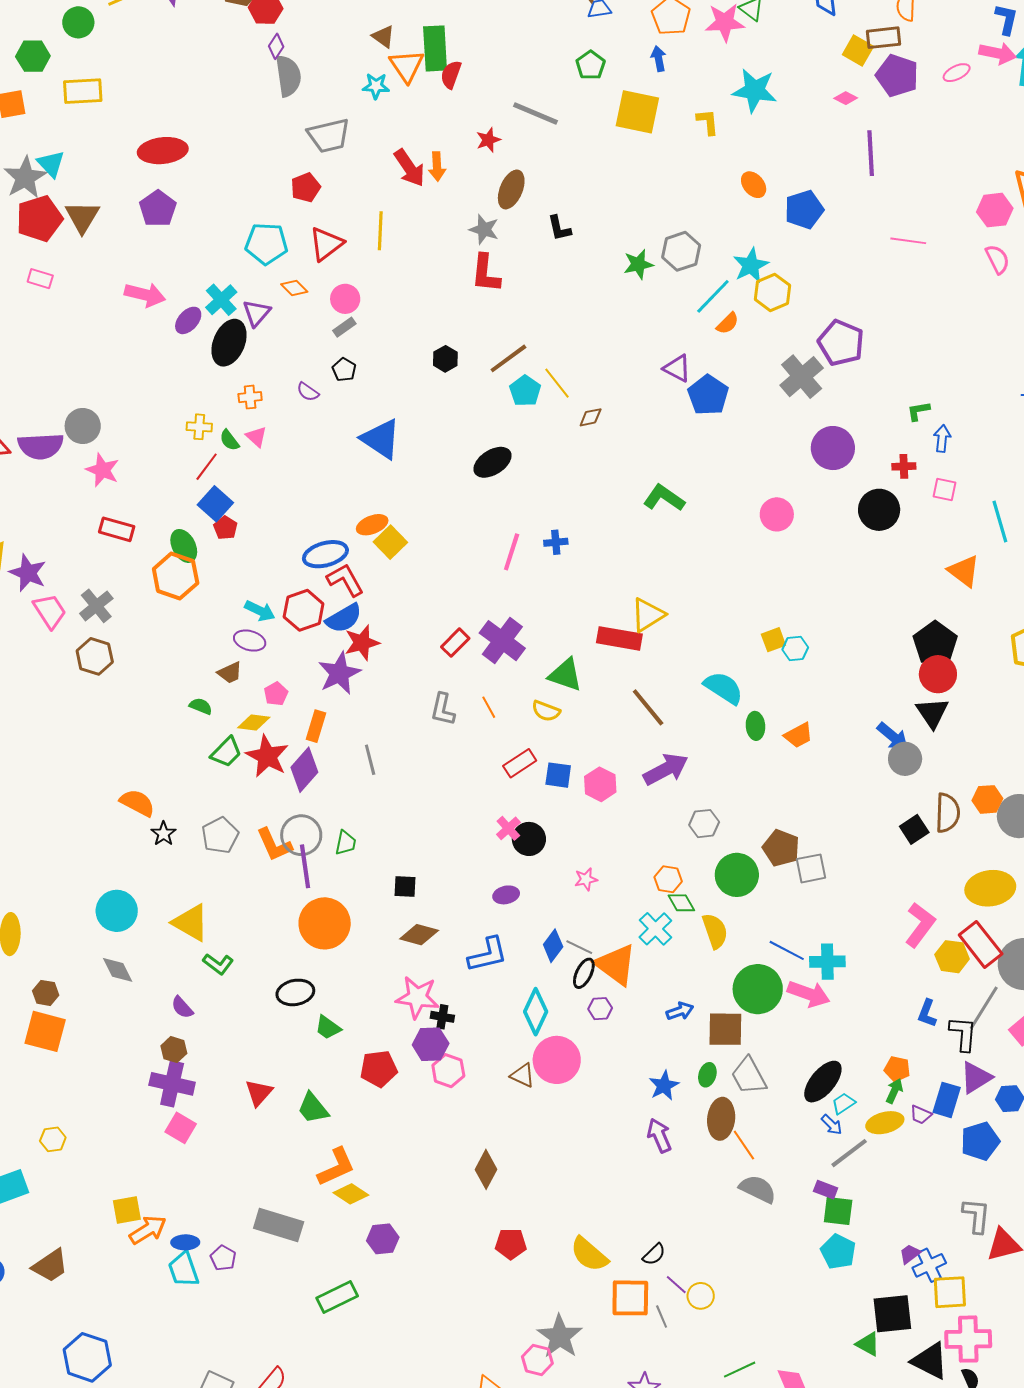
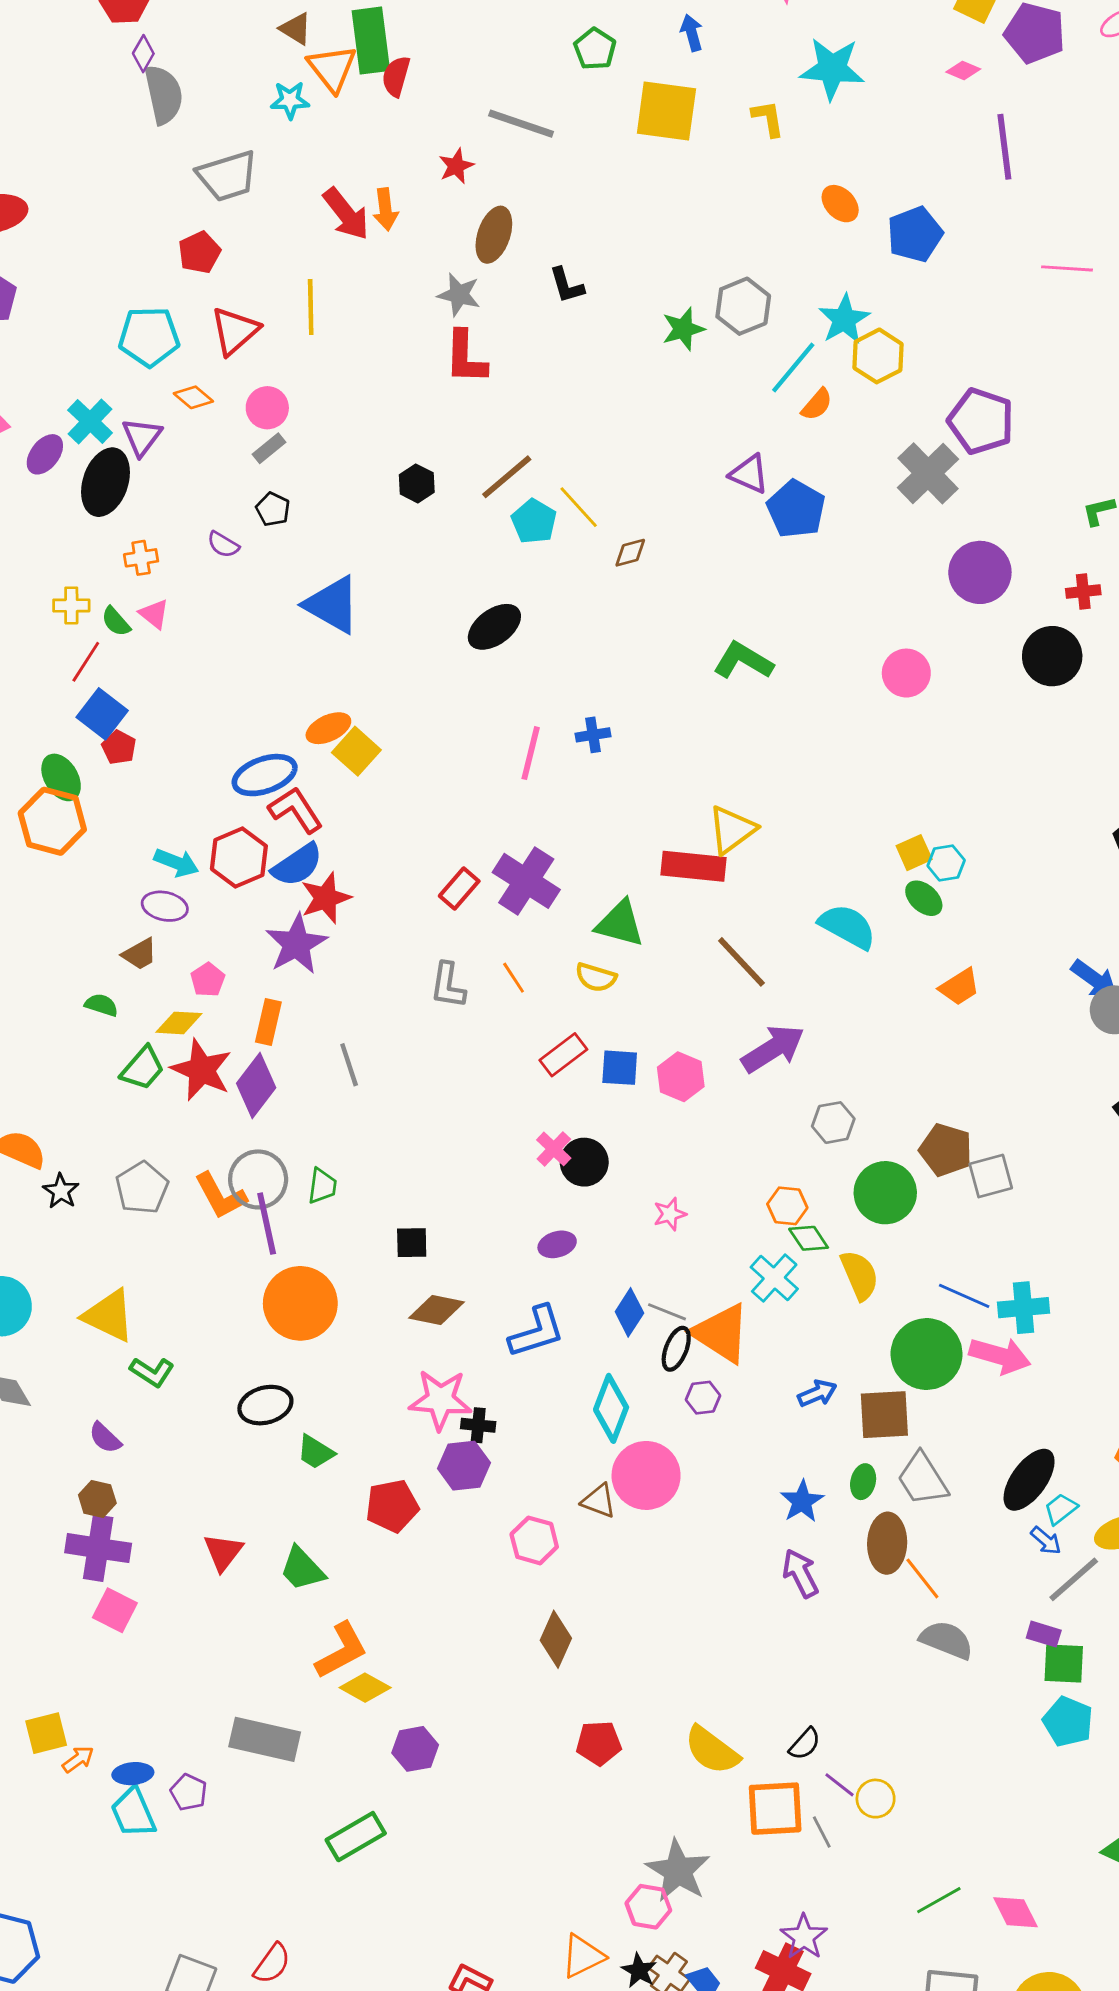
green ellipse: (755, 726) -> (924, 898), moved, turned -40
pink hexagon: (448, 1071) -> (534, 1540), moved
orange arrow: (148, 1230) -> (78, 1759), size x0.6

